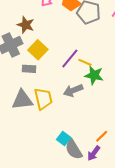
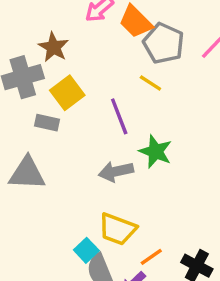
purple line: (70, 58) -> (119, 116), turned -70
yellow line: (85, 62) -> (150, 83), moved
yellow trapezoid: (43, 99) -> (117, 229), moved, turned 115

